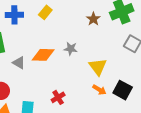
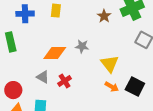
yellow rectangle: (45, 12) -> (56, 11), turned -32
gray triangle: (19, 63) -> (43, 77), moved
red cross: (58, 97) -> (65, 81), moved

